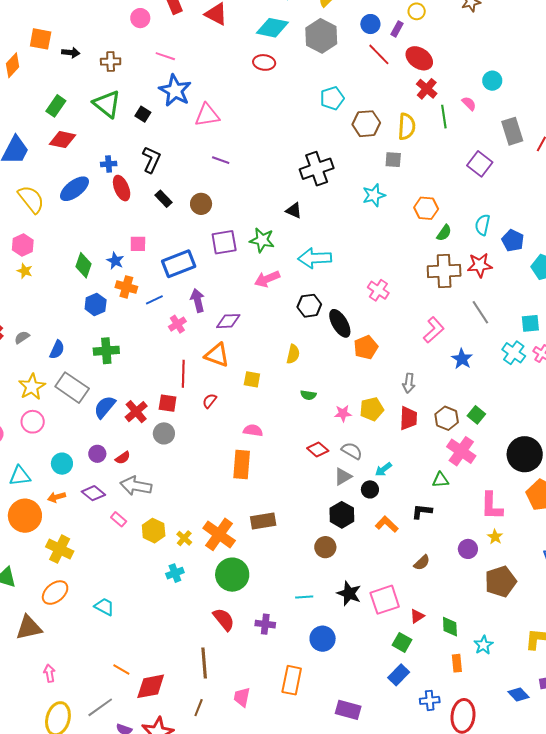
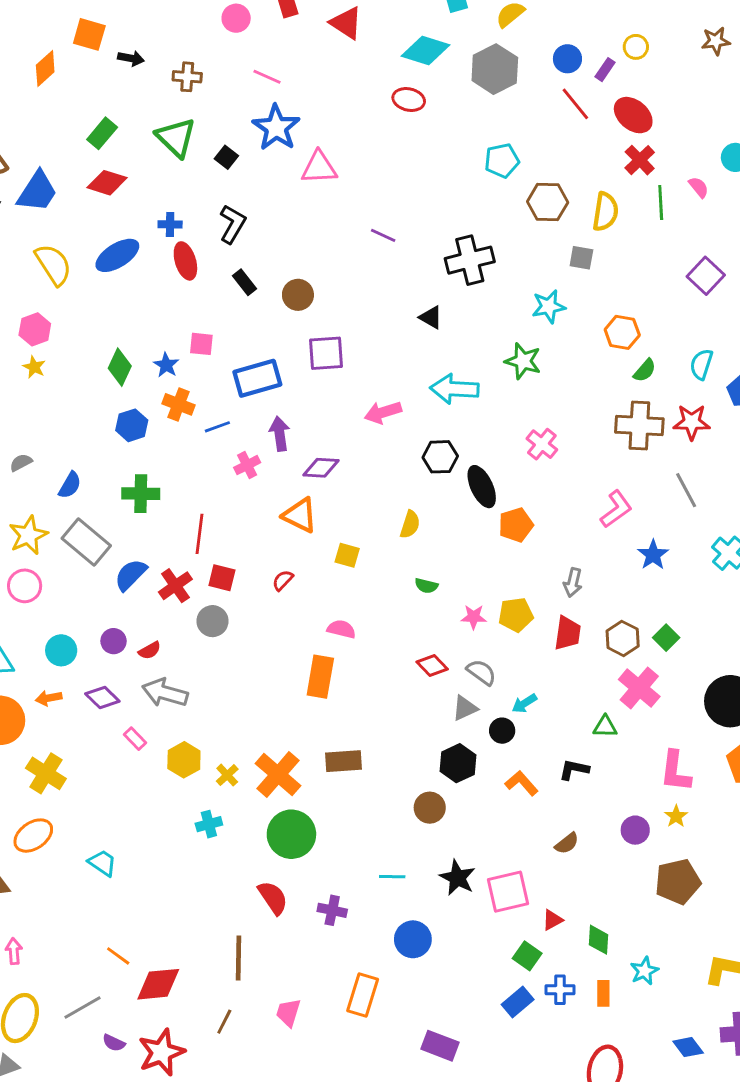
purple line: (221, 160) -> (383, 235), moved
green star: (262, 240) -> (523, 361), moved
red line: (183, 374) -> (200, 534), moved
blue cross: (430, 700) -> (560, 990), moved

